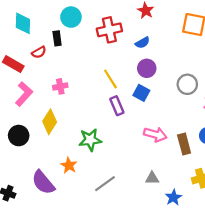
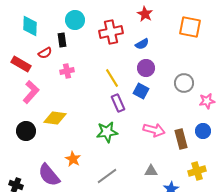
pink cross: (60, 86) -> (67, 71), moved
yellow diamond: (50, 122) -> (55, 118), turned 65
green star: (90, 140) -> (107, 132), moved

